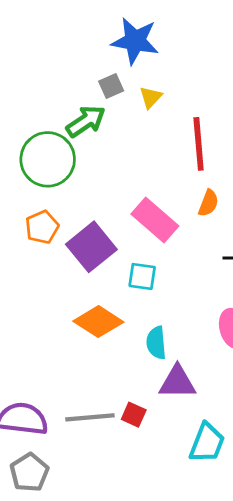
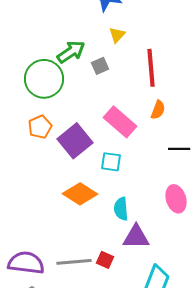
gray square: (111, 86) -> (100, 66), moved

